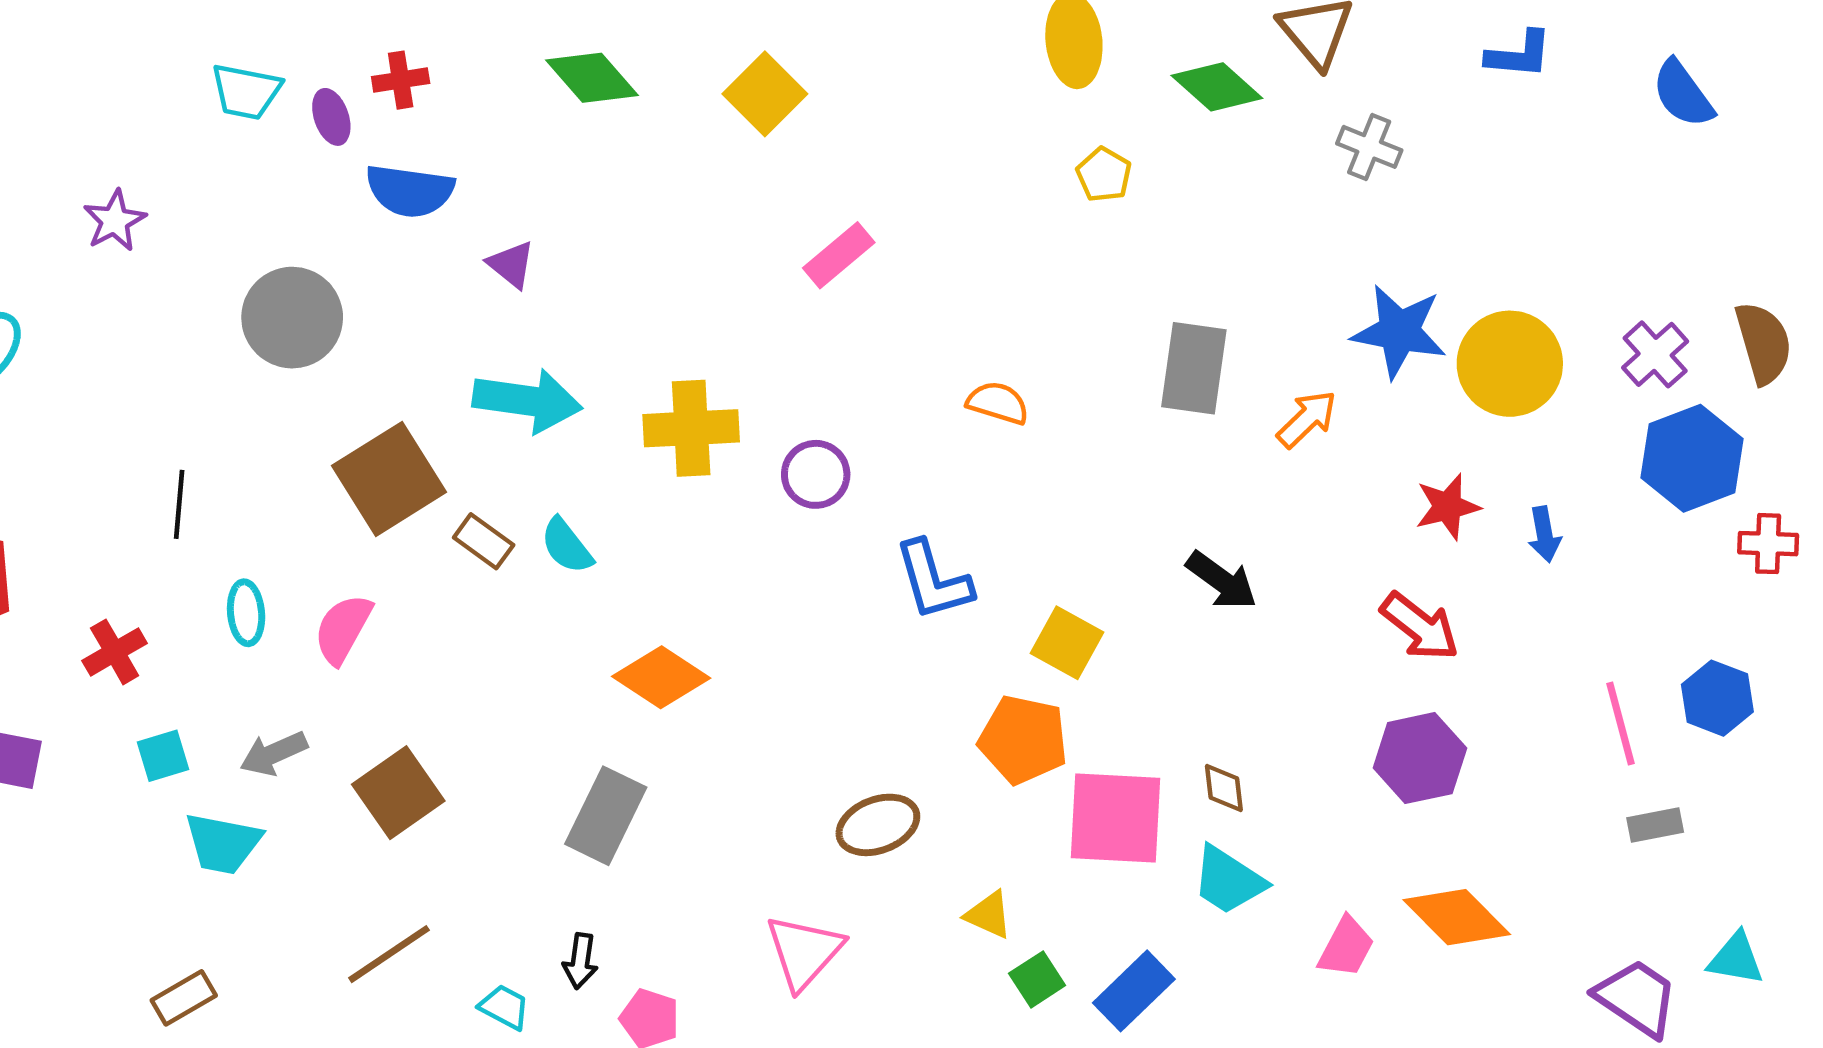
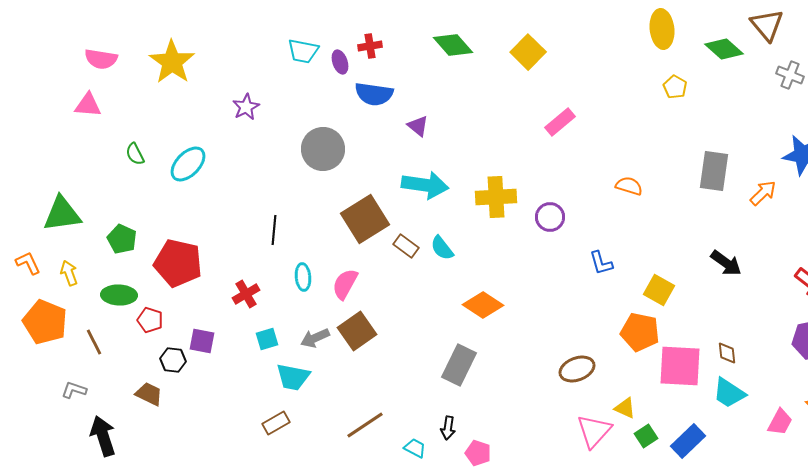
blue L-shape: (933, 580) -> (601, 263), size x0.7
brown square: (398, 793) -> (357, 331), moved
pink triangle: (804, 952) -> (594, 431), moved
brown rectangle: (184, 998) -> (276, 423), moved

